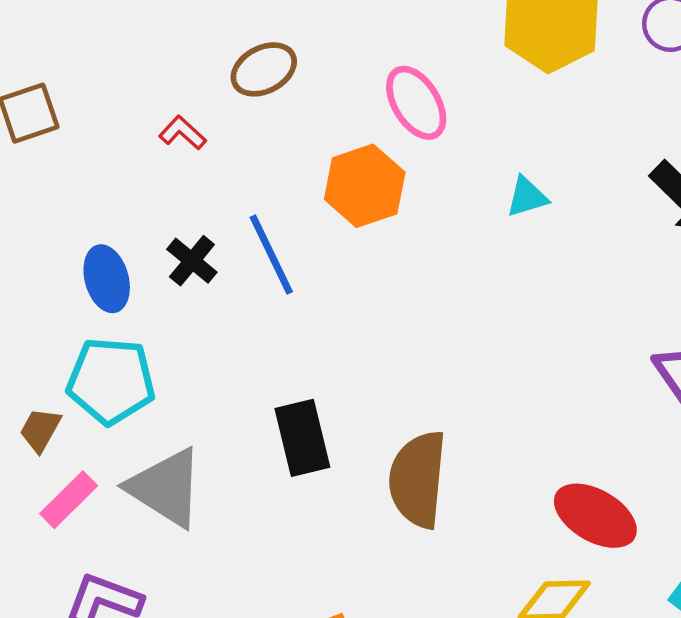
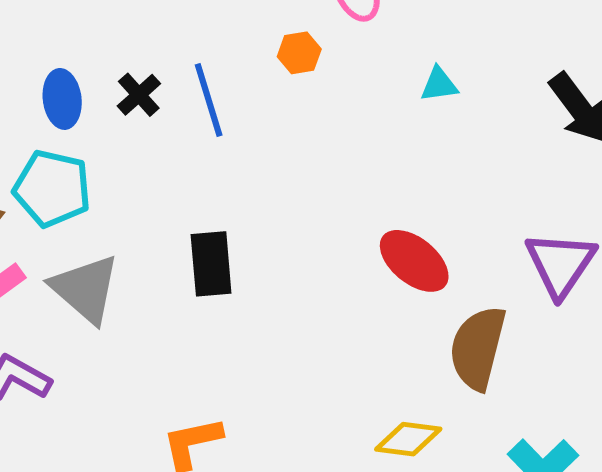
orange hexagon: (365, 186) -> (299, 53), size x0.6
brown semicircle: (418, 479) -> (478, 348), moved
red ellipse: (595, 516) -> (414, 261), moved

